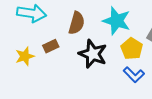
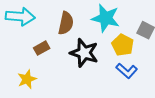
yellow star: (25, 56) -> (27, 79), moved

